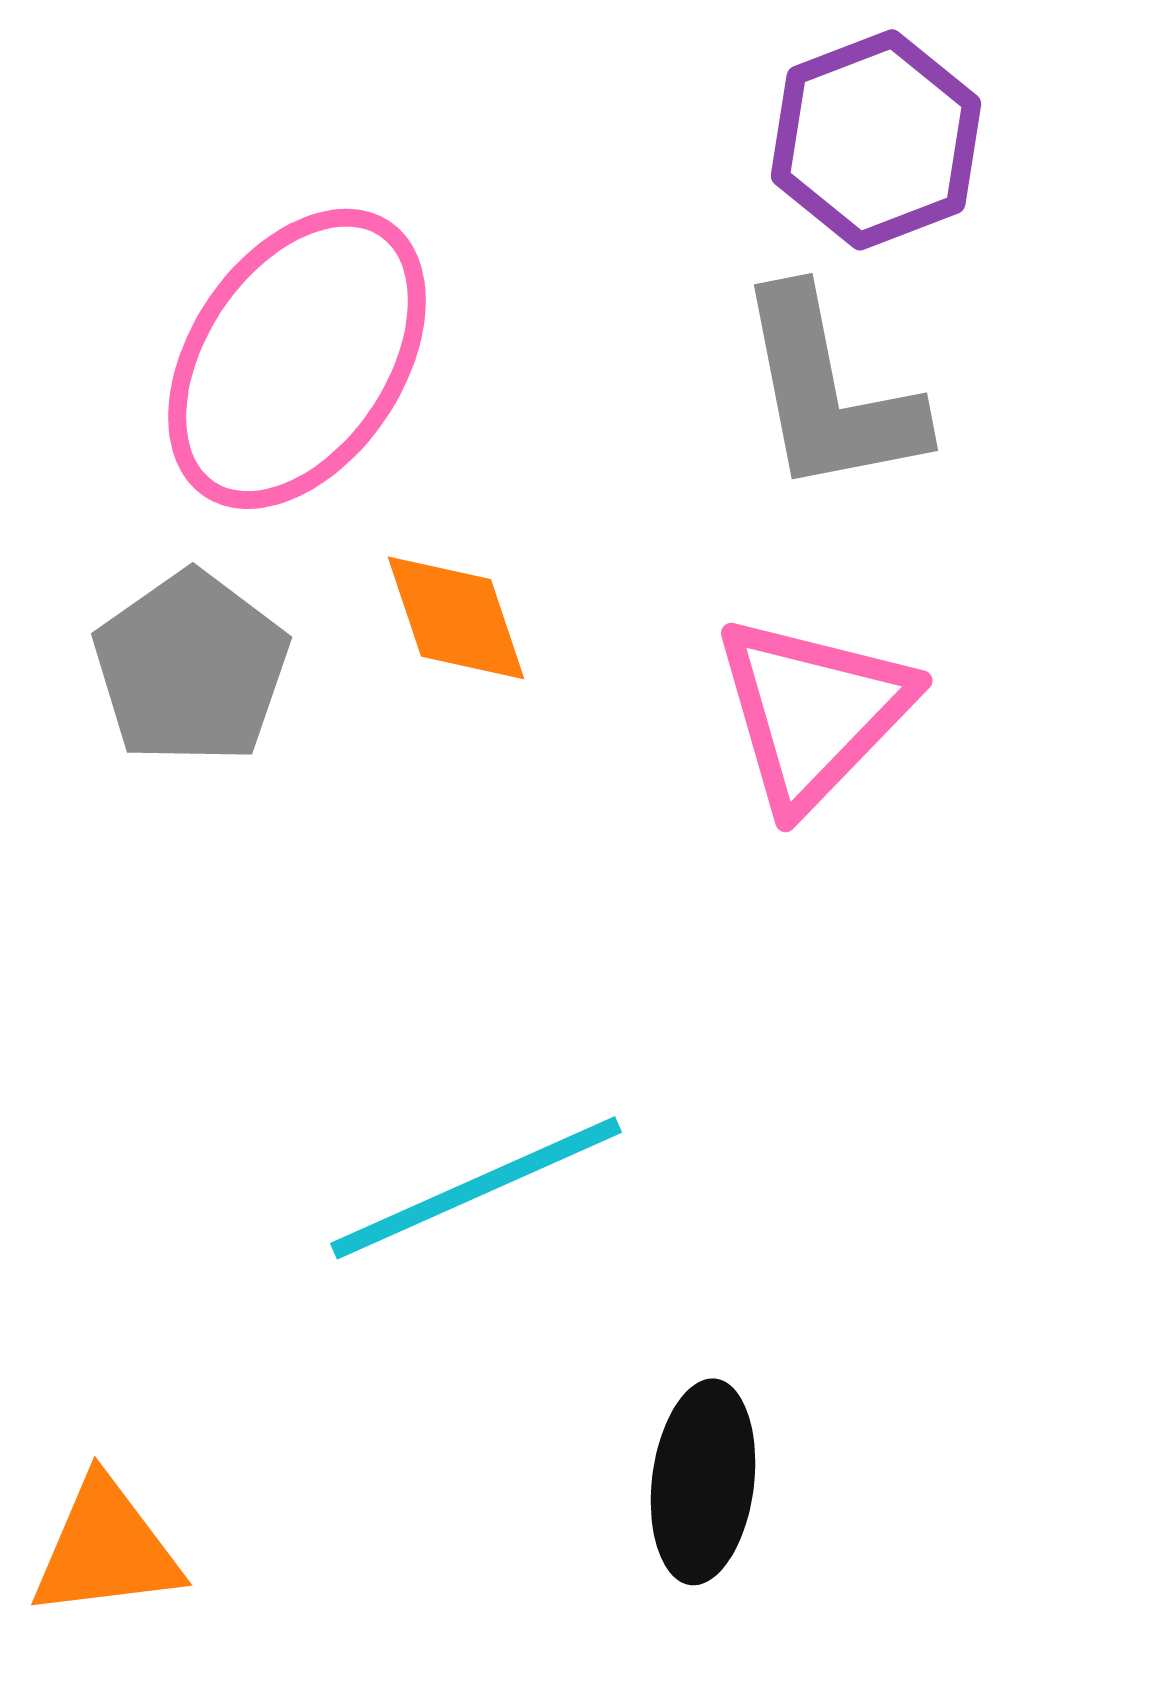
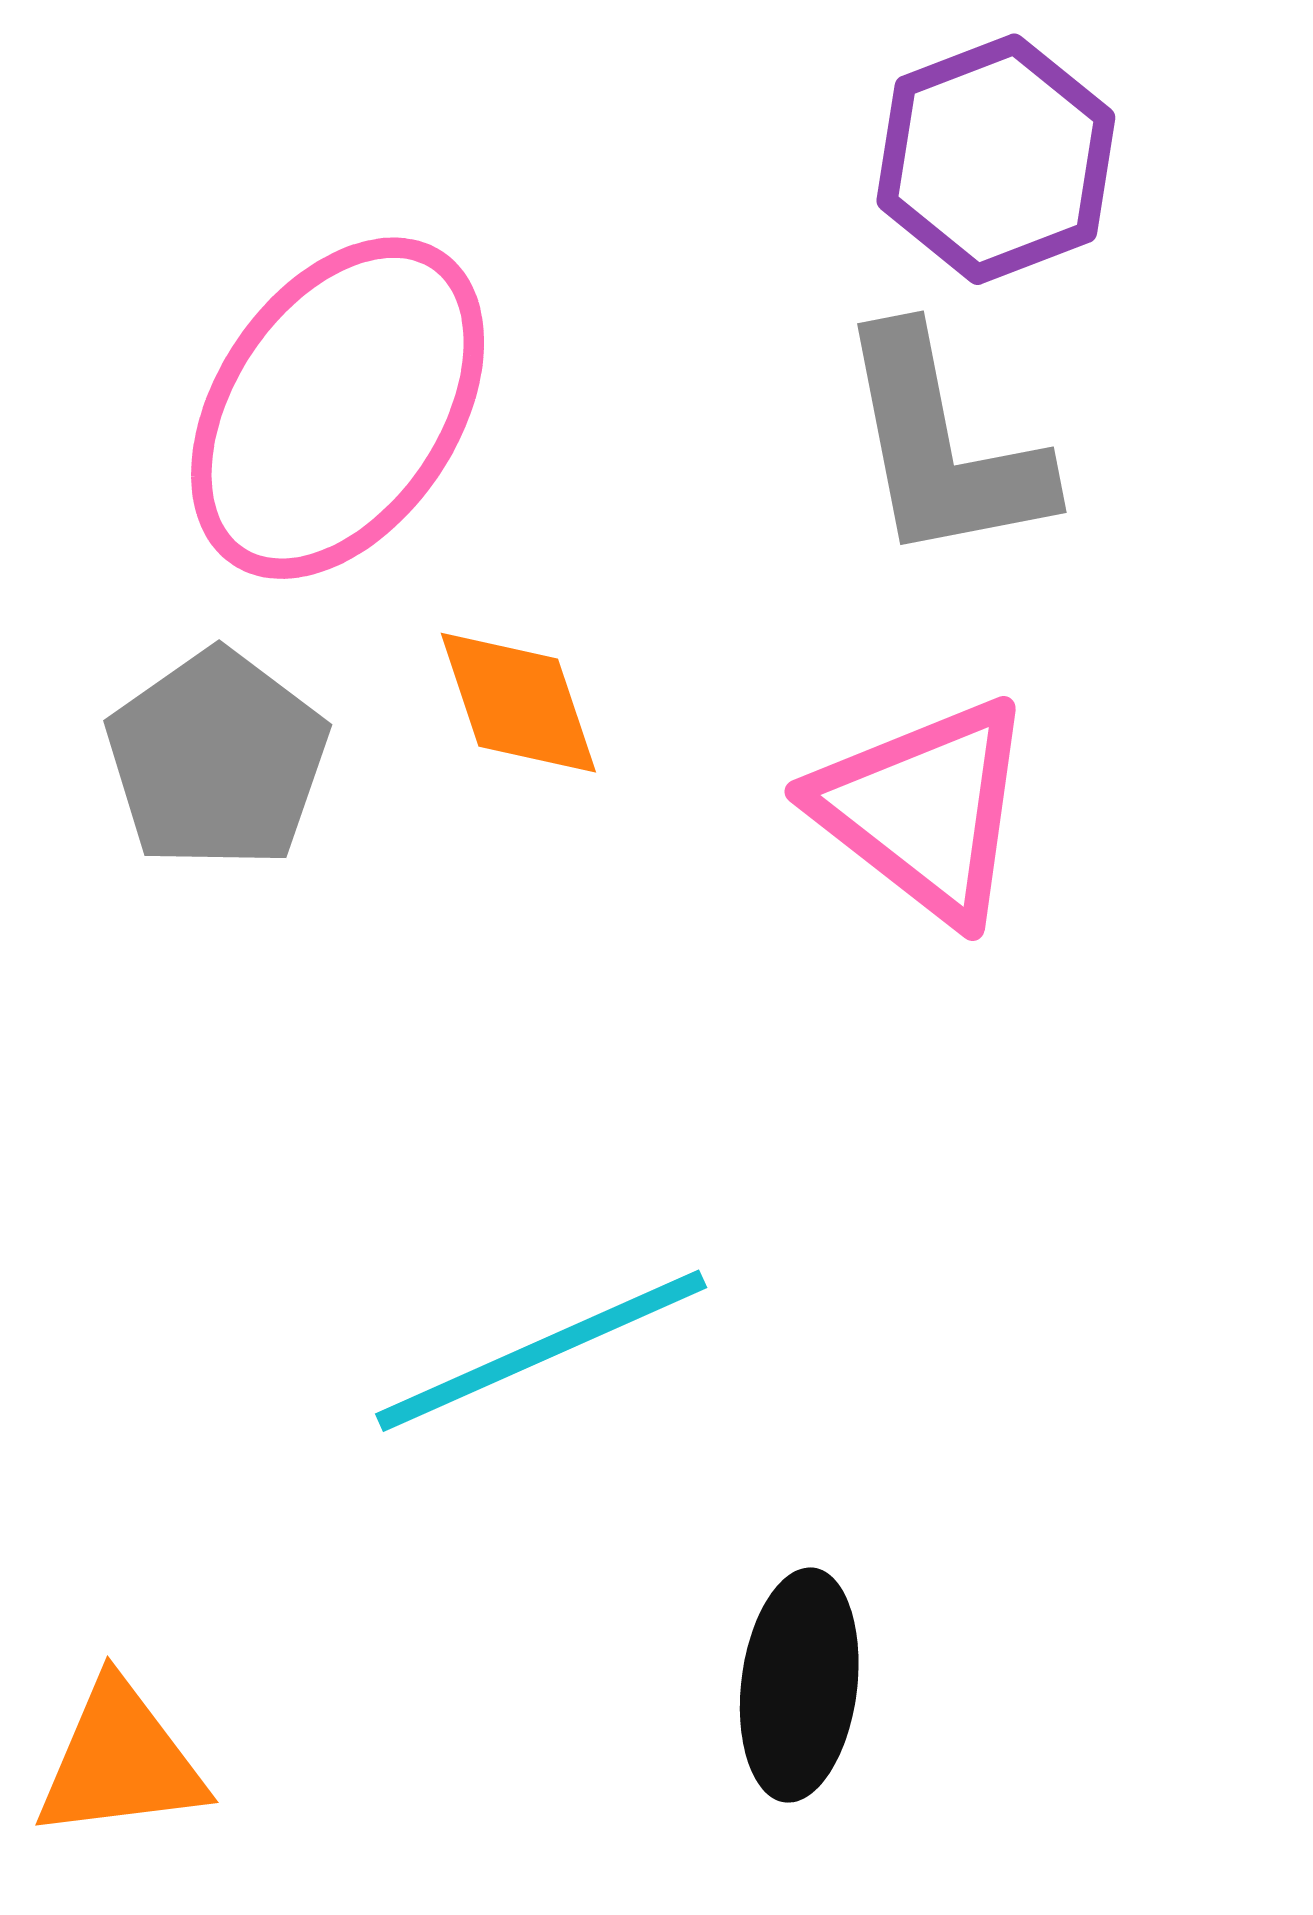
pink triangle: (813, 712) -> (924, 810), turned -36

